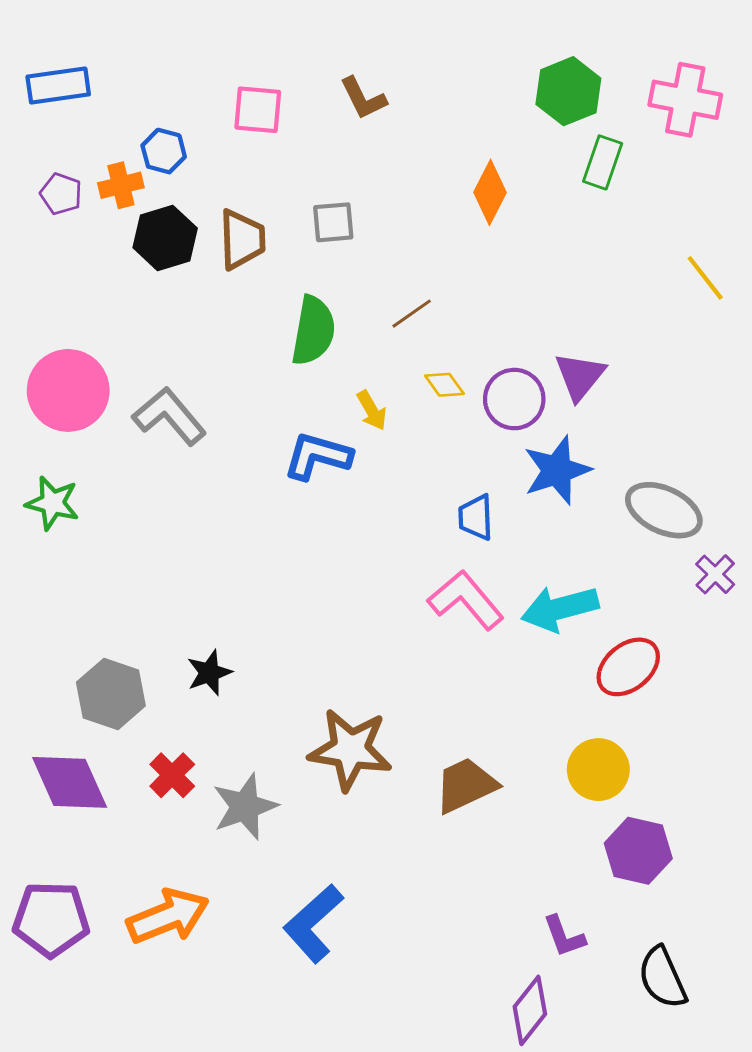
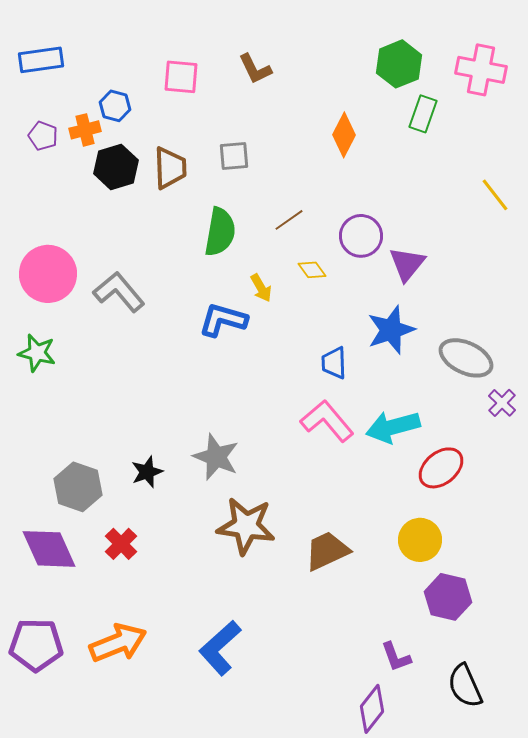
purple circle: (514, 399) -> (361, 236), moved
gray star: (245, 807) -> (216, 457), moved, turned -30

